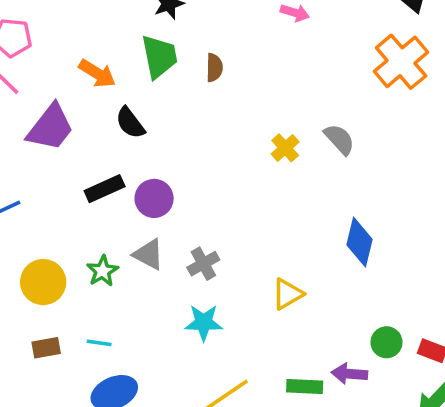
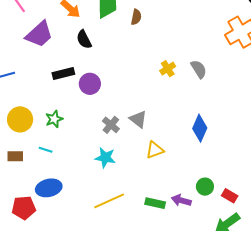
gray triangle: (149, 254) -> (138, 119), moved
gray cross: (203, 264) -> (111, 125), turned -30
cyan line: (99, 343) -> (46, 150), moved

